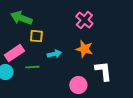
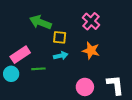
green arrow: (21, 18) -> (40, 22), moved
yellow square: (36, 36) -> (60, 37), moved
white L-shape: (103, 71) -> (115, 85), moved

